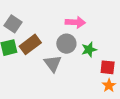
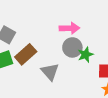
gray circle: (66, 44) -> (72, 47), moved

